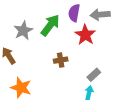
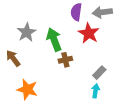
green arrow: (50, 25) -> (54, 40), moved, turned -55

